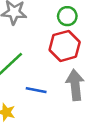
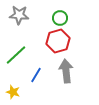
blue line: (36, 90) -> (36, 75), turned -70

